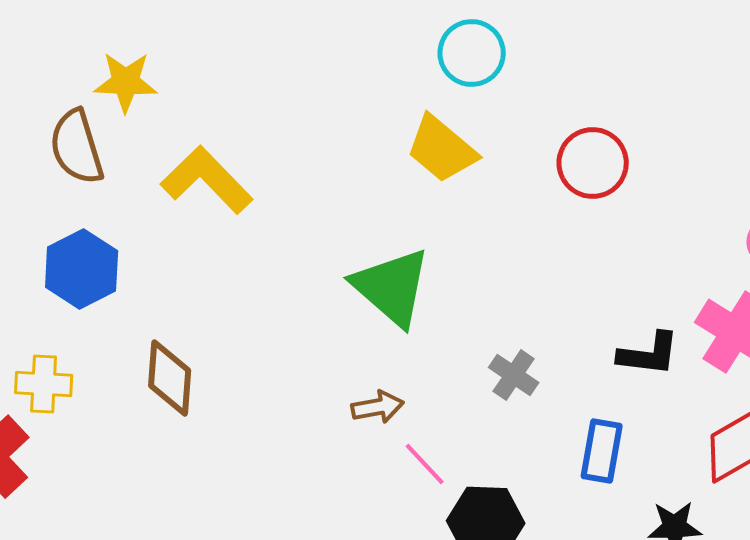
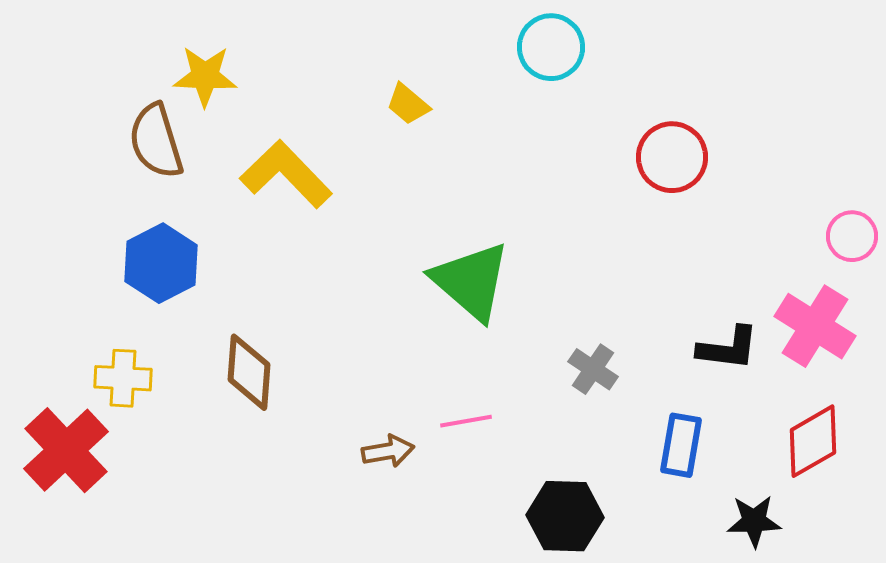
yellow trapezoid: (442, 149) -> (408, 104), moved, size x0.6
brown arrow: (378, 407) -> (388, 451), moved
pink line: (425, 464) -> (466, 421), moved, turned -57

